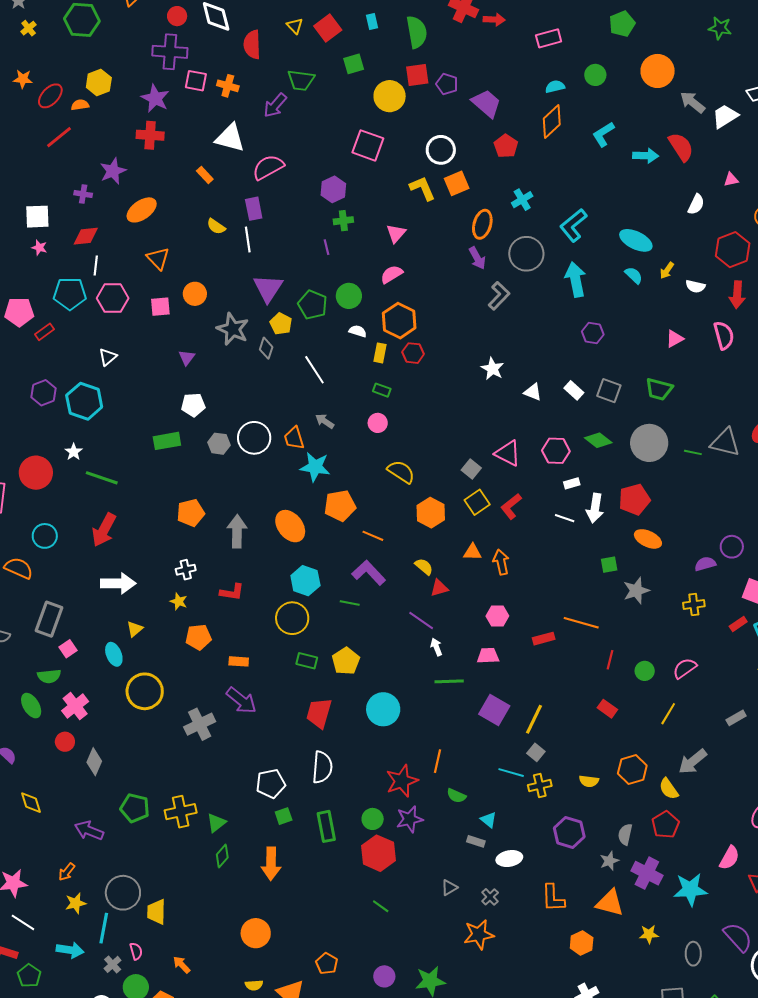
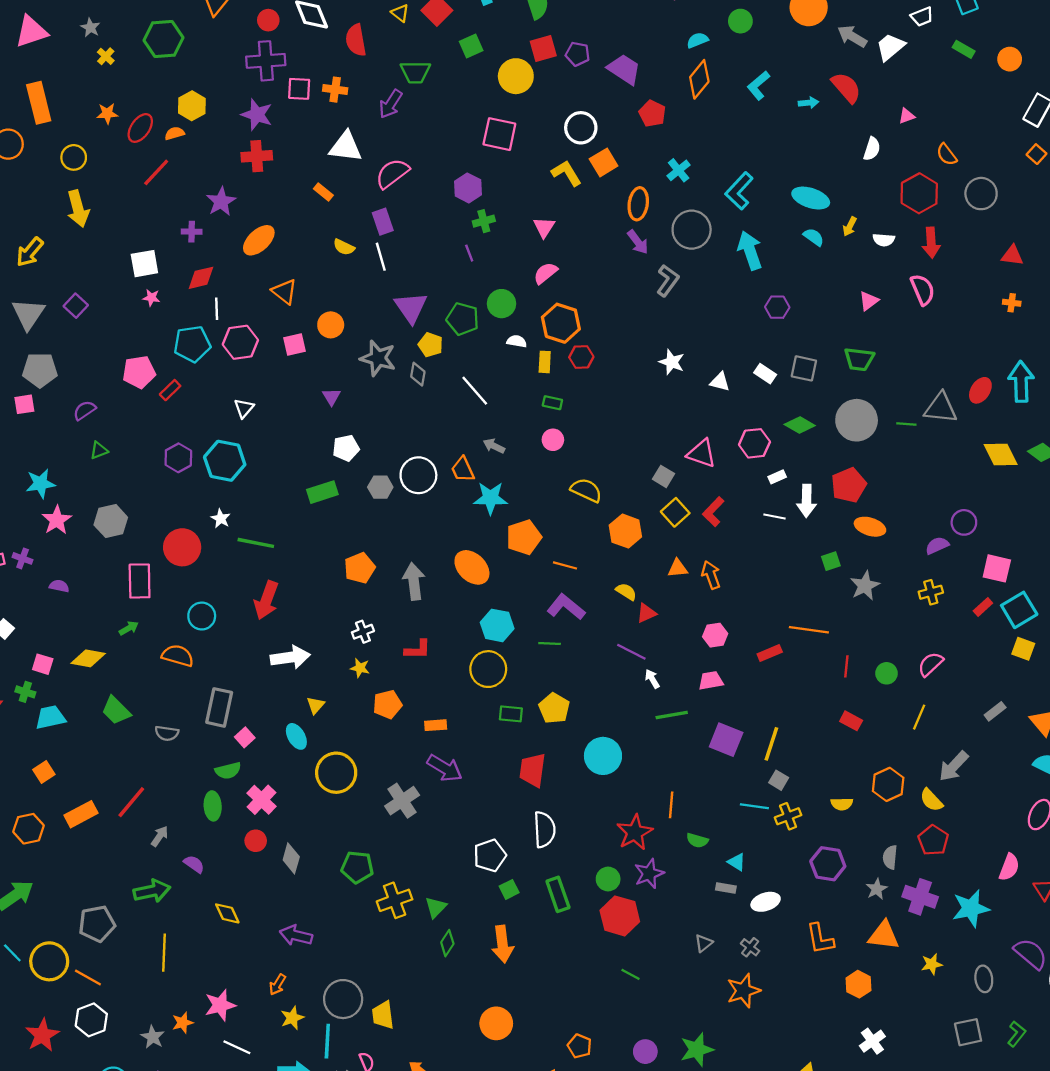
cyan arrow: (646, 156) -> (809, 103), size x0.7
green ellipse: (31, 706) -> (213, 806), turned 35
green pentagon: (135, 808) -> (357, 867), moved

